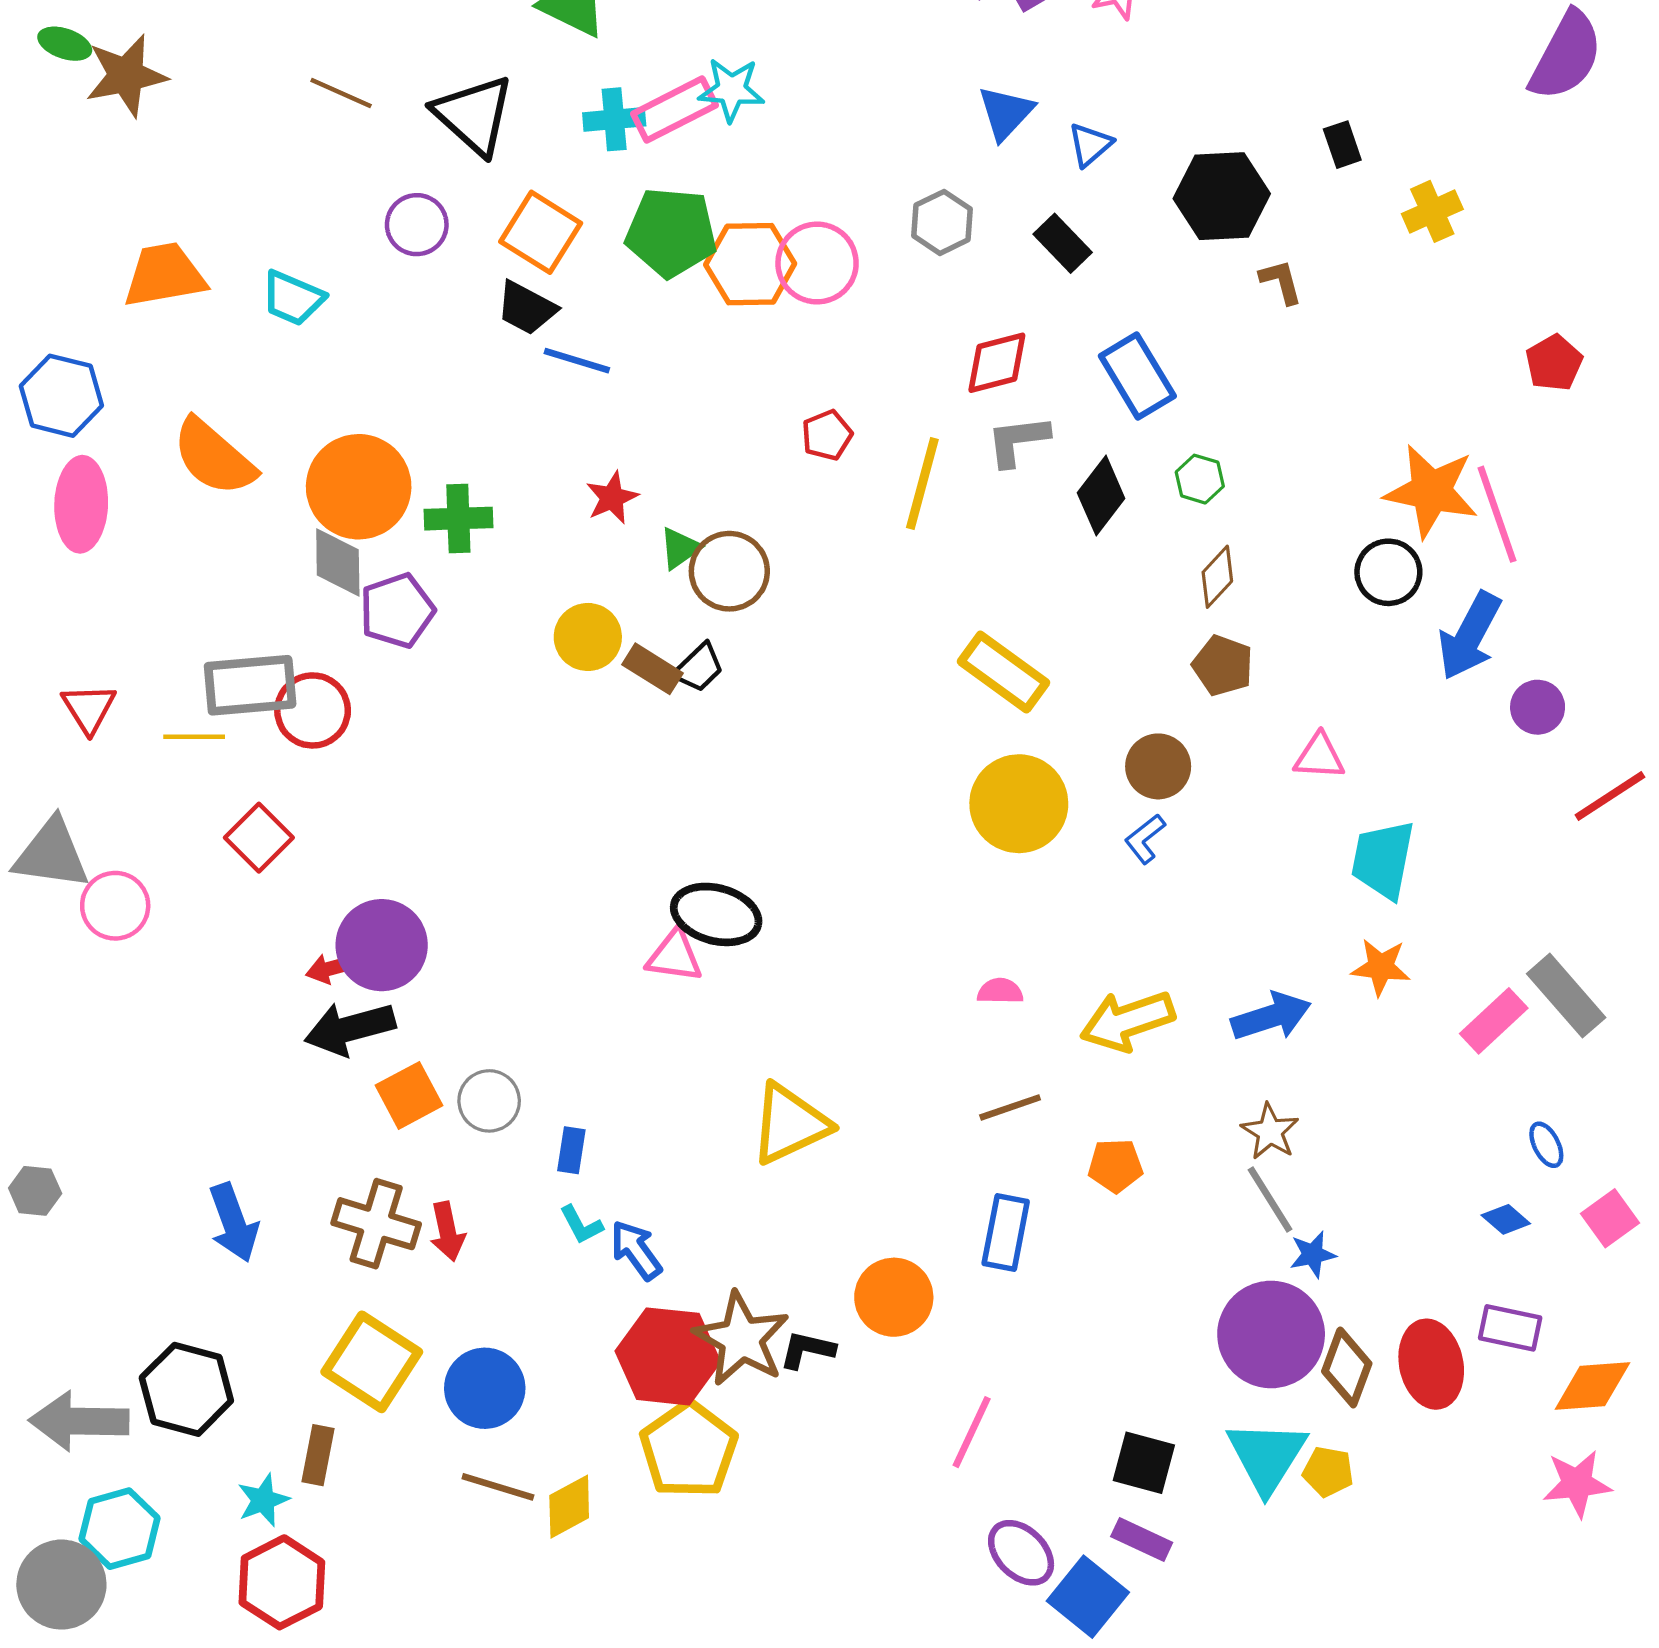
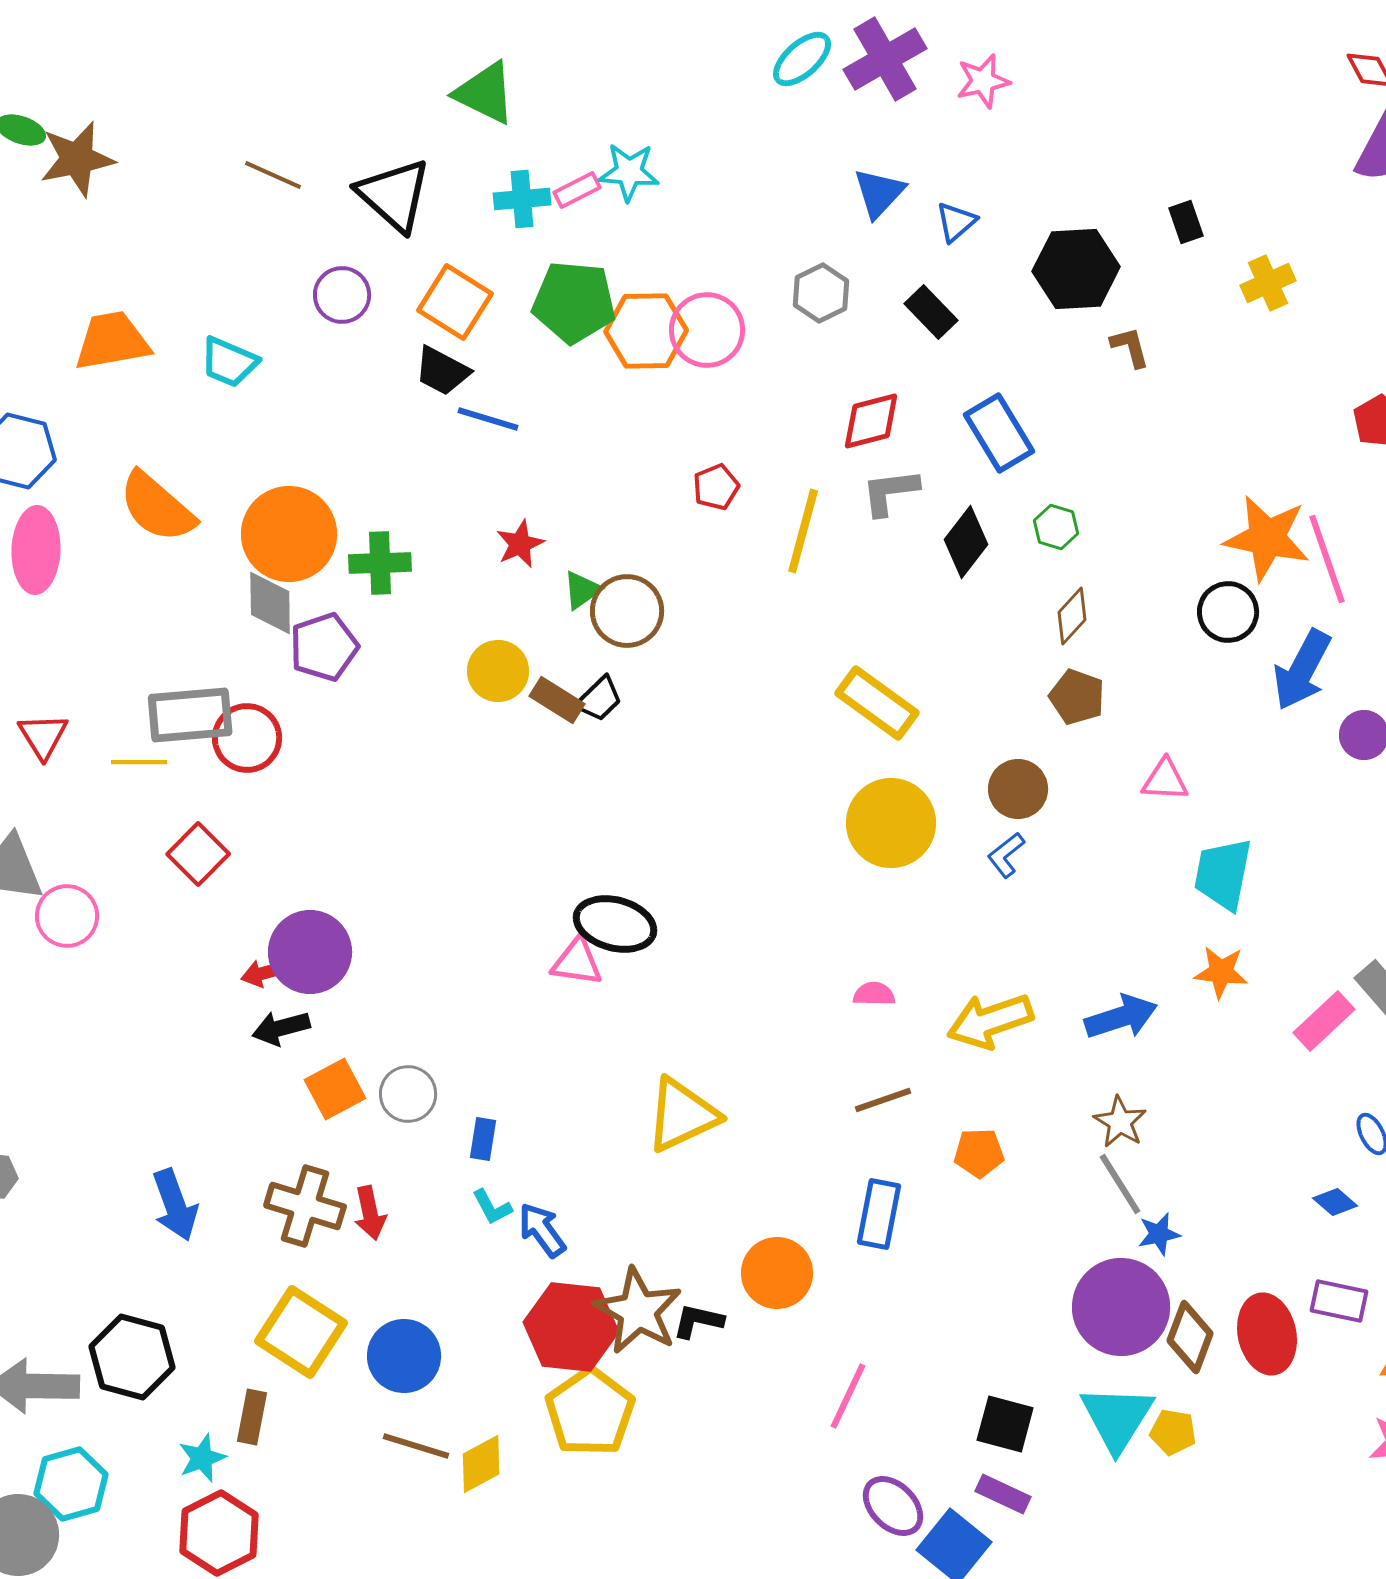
pink rectangle: (674, 109) -> (577, 190), size x0.6
black arrow: (350, 1029) -> (281, 1028), size x0.7

